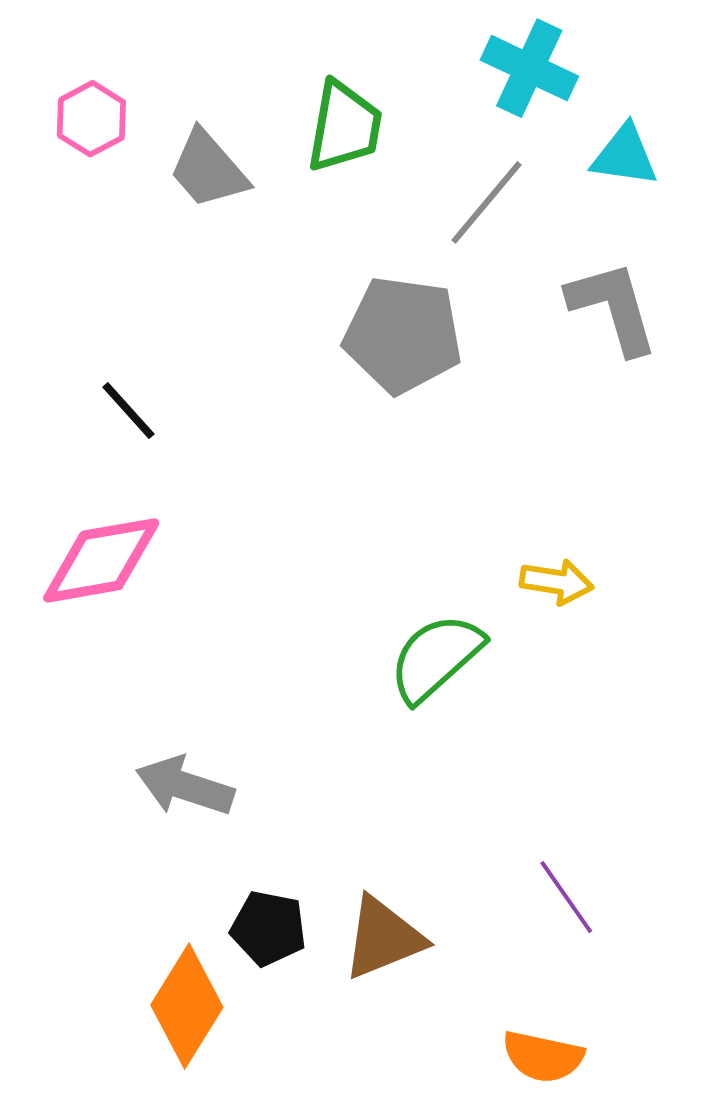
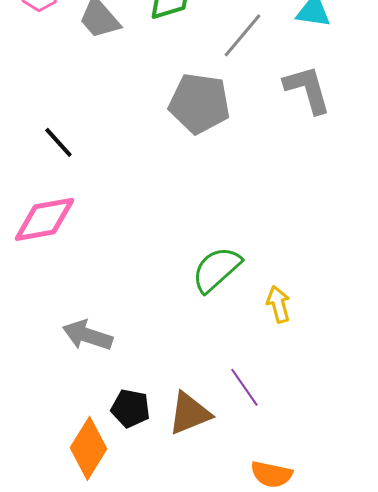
yellow arrow: (557, 582) -> (278, 304), moved, turned -114
purple line: (566, 897) -> (244, 387), moved

